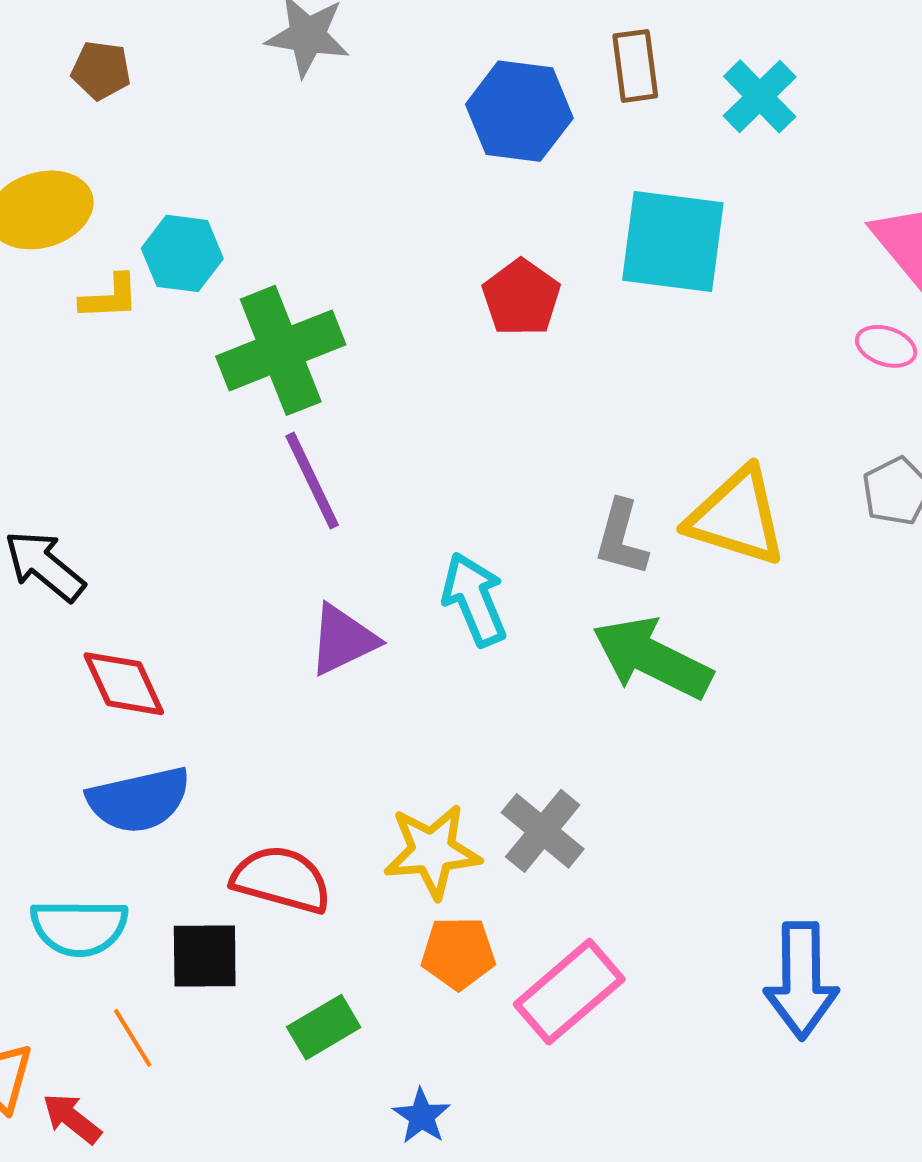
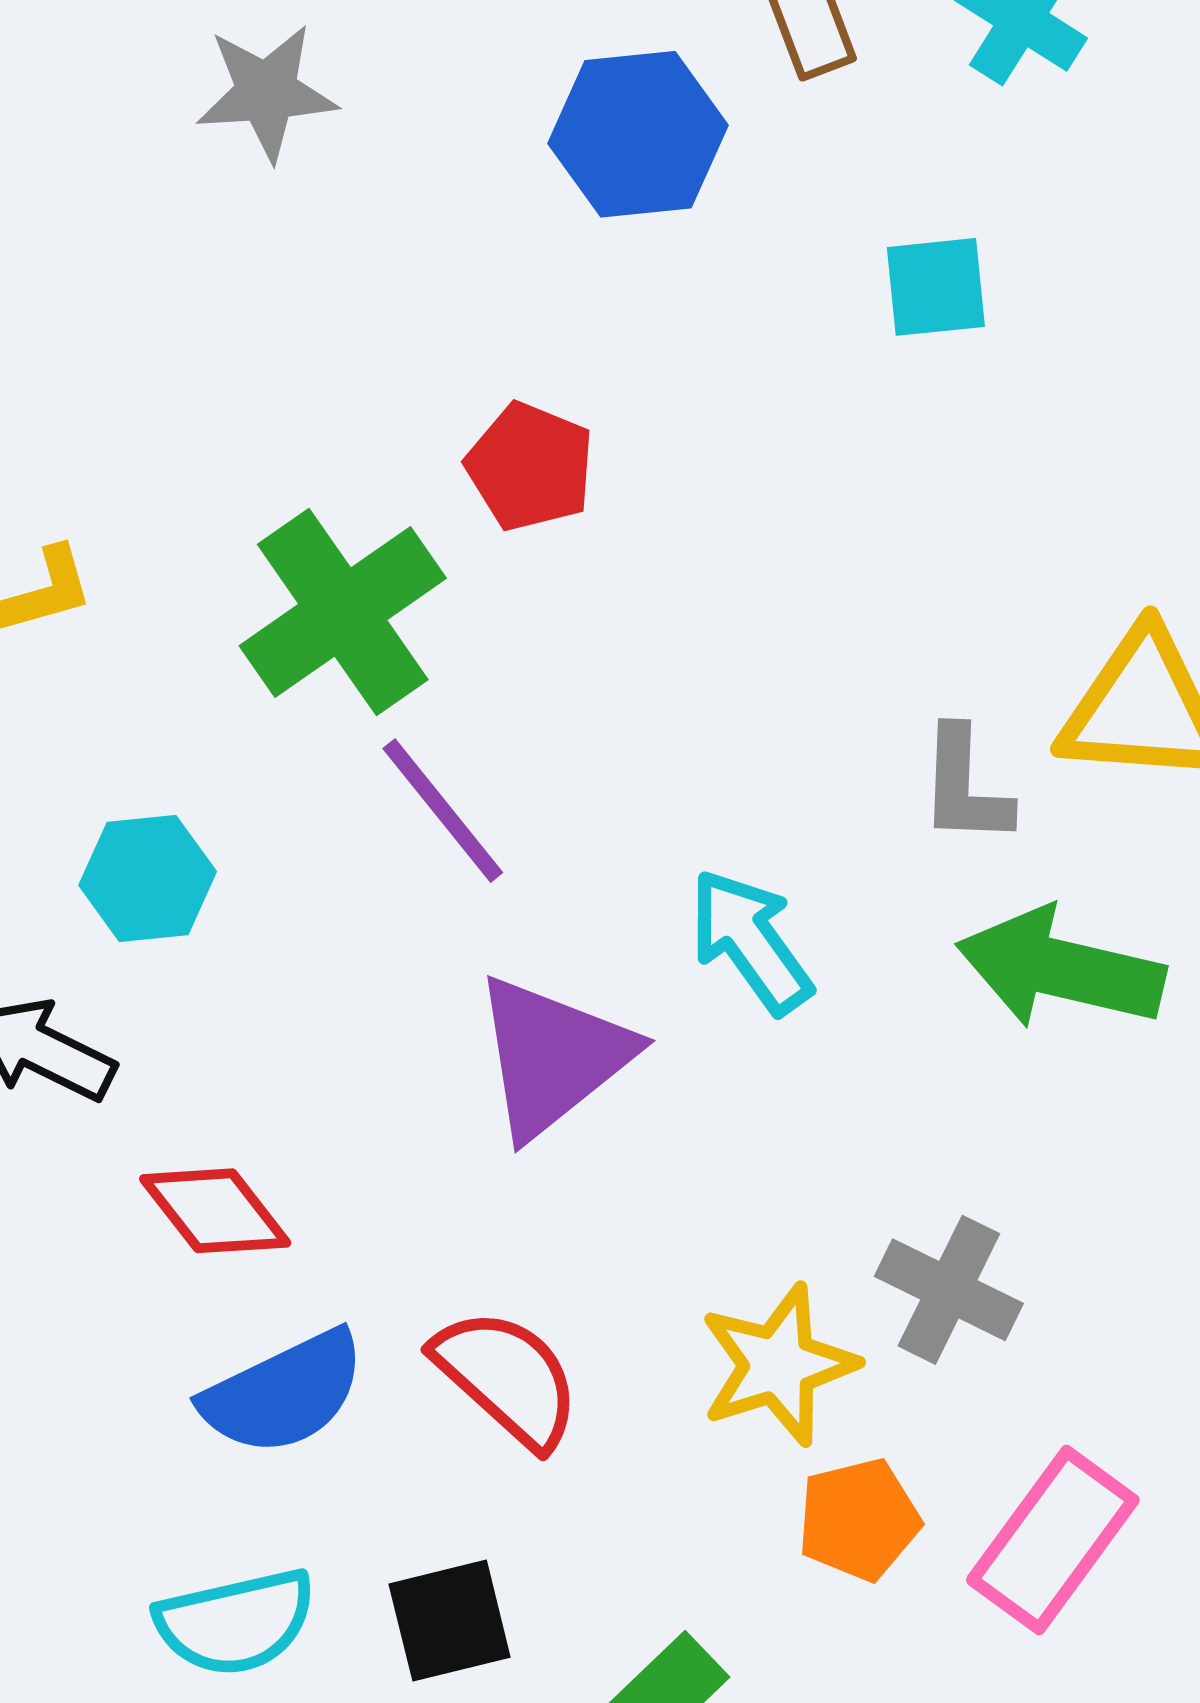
cyan square: (673, 242) -> (936, 287), size x0.6
cyan hexagon: (182, 253) -> (148, 878), moved
red pentagon: (521, 298) -> (530, 467), moved
purple triangle: (343, 640) -> (553, 1056), size x1.4
red semicircle: (281, 879) -> (507, 1378), moved, turned 40

